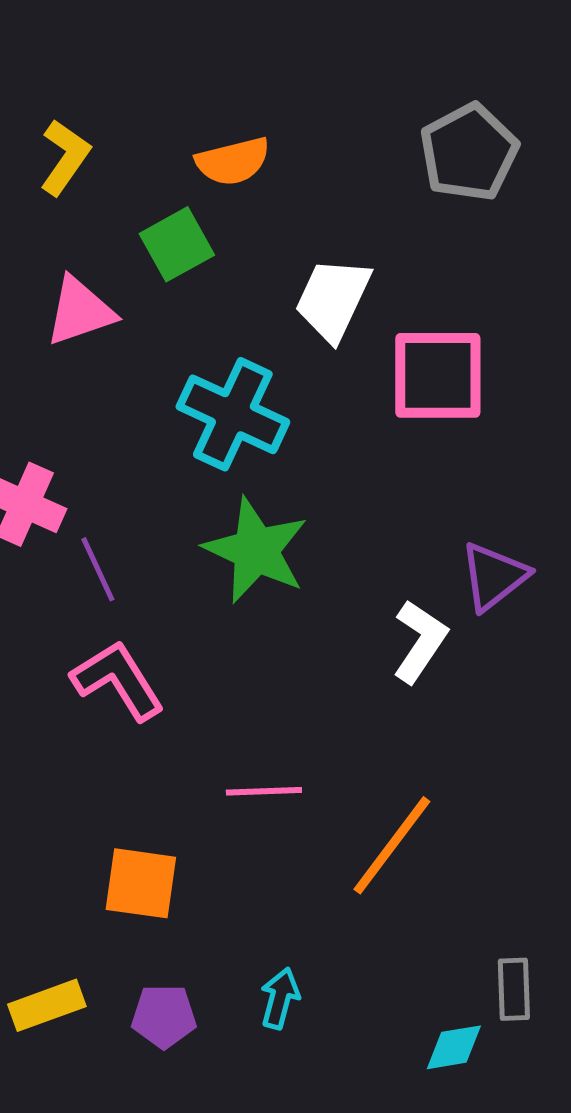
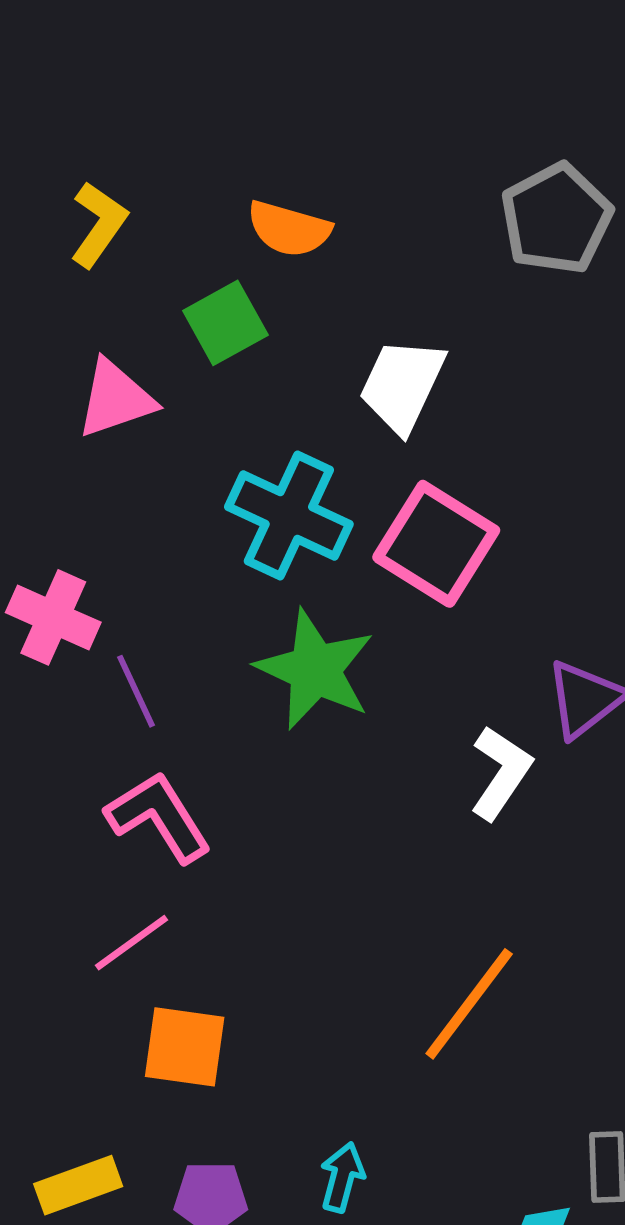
orange semicircle: (233, 161) -> (289, 229), turned 30
pink square: (438, 375) -> (436, 544), moved, turned 32
pink line: (264, 791) -> (131, 943), moved, turned -34

